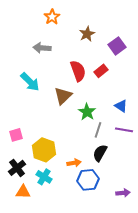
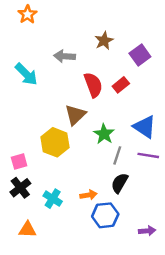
orange star: (52, 17) -> (27, 14), moved
gray arrow: (42, 48) -> (65, 56), moved
cyan arrow: (30, 82) -> (26, 74), moved
blue triangle: (121, 106) -> (145, 127), size x1.5
yellow hexagon: (44, 150) -> (55, 142), moved
black cross: (17, 168) -> (20, 188), moved
cyan cross: (44, 177) -> (53, 199), moved

